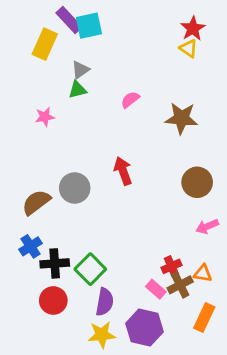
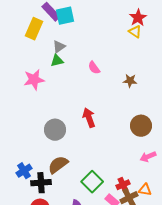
pink semicircle: (130, 100) -> (94, 68), turned -88
pink star: (45, 117) -> (34, 80), size x1.5
brown star: (181, 118) -> (130, 81), size x0.6
brown semicircle: (36, 202) -> (58, 165), moved
green square: (90, 269) -> (92, 182), moved

